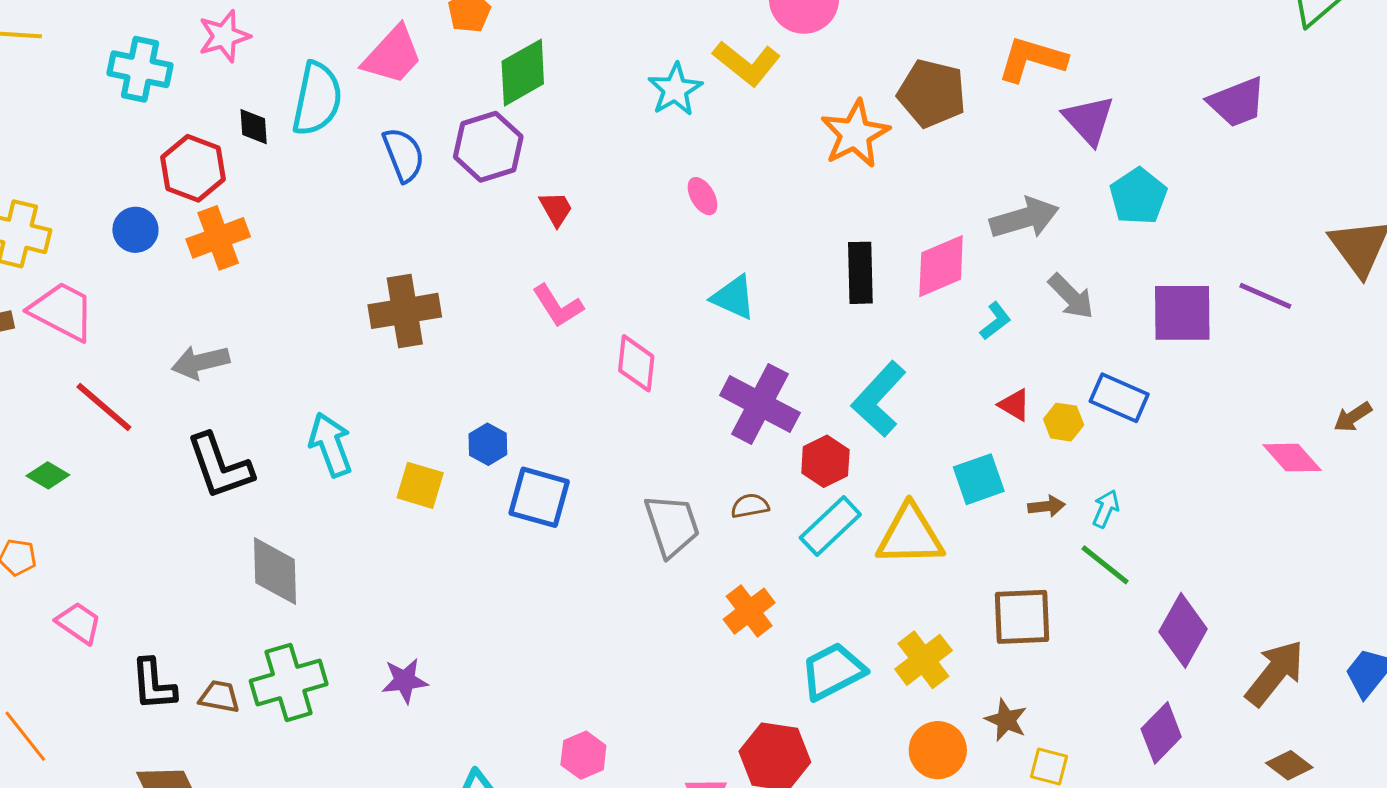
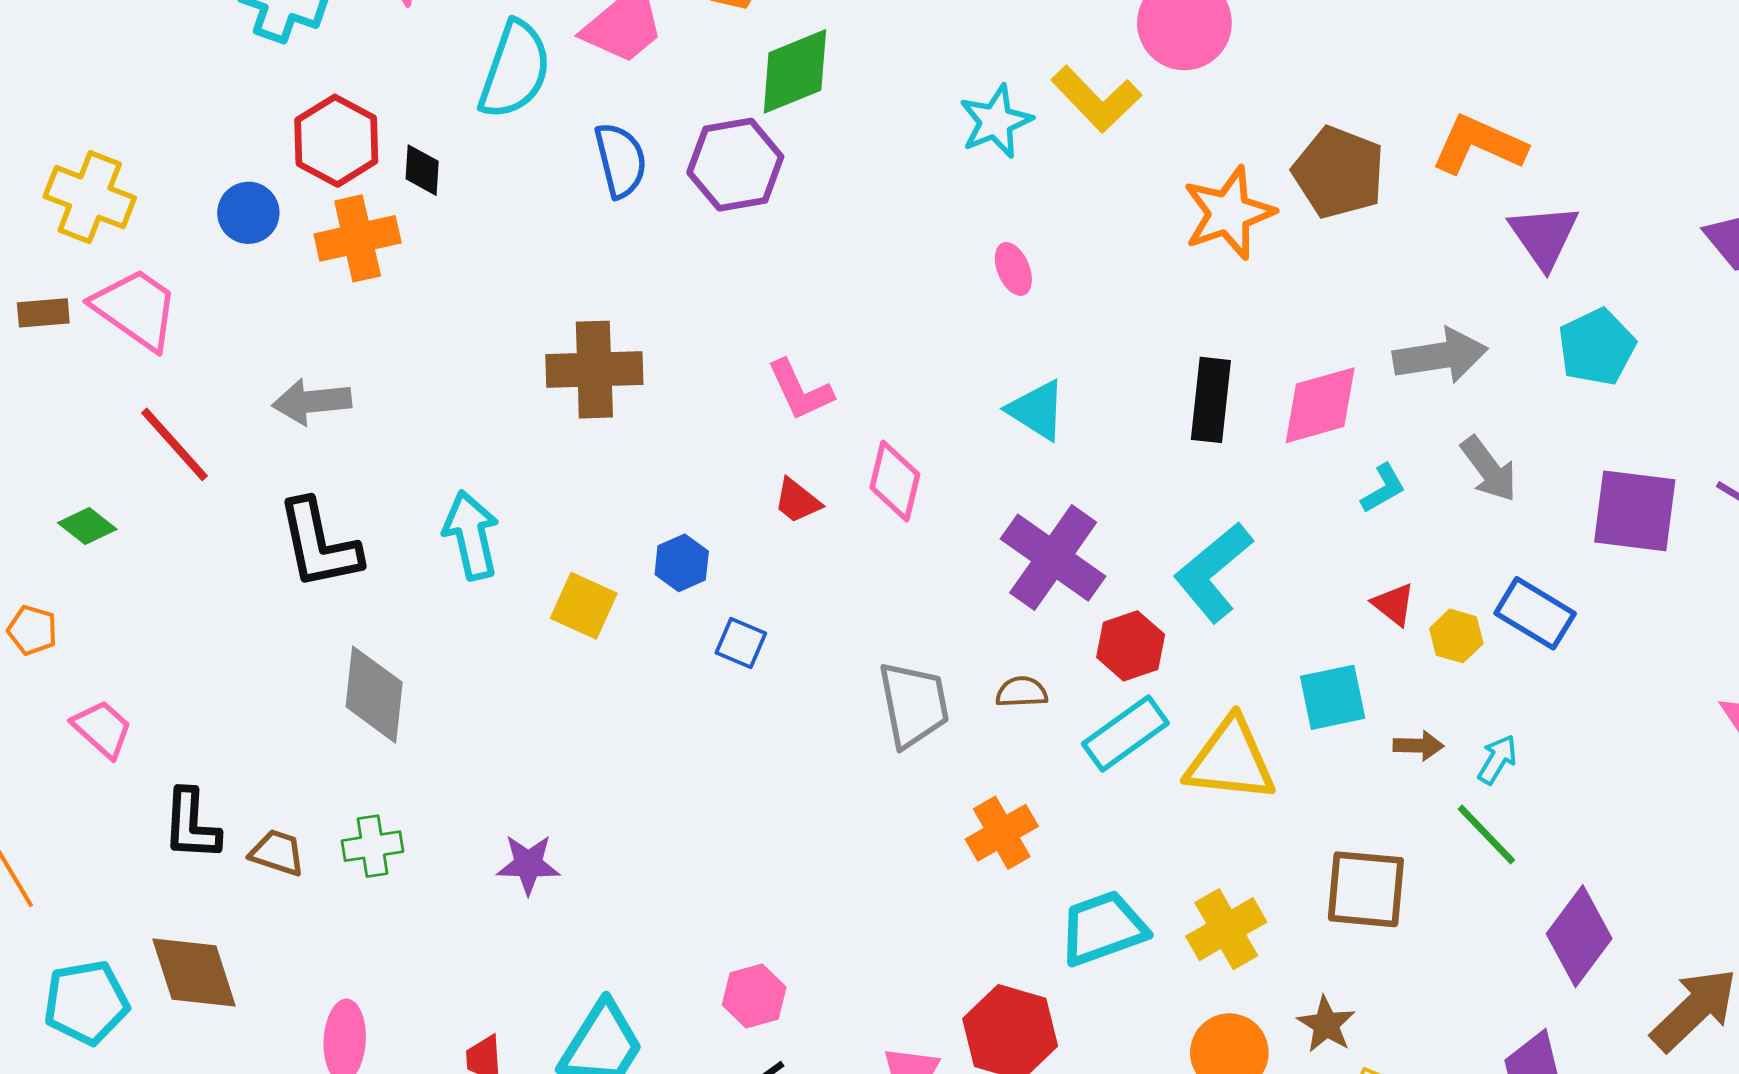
black diamond: (254, 127) -> (422, 170), moved
red trapezoid: (556, 209) -> (797, 501), moved, turned 150
blue square: (539, 497) -> (741, 643), size x0.6
green cross: (289, 682) -> (373, 846), size x0.6

